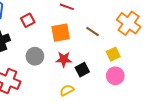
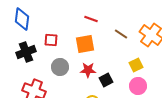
red square: (28, 20) -> (51, 40), moved, turned 32
brown line: (93, 32) -> (121, 34), moved

